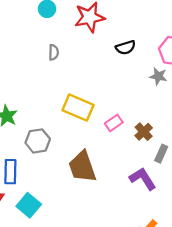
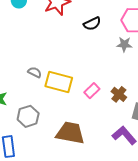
gray semicircle: (54, 52) -> (35, 72), moved, turned -56
brown trapezoid: (82, 167) -> (70, 133), turned 128

